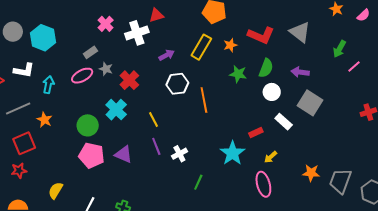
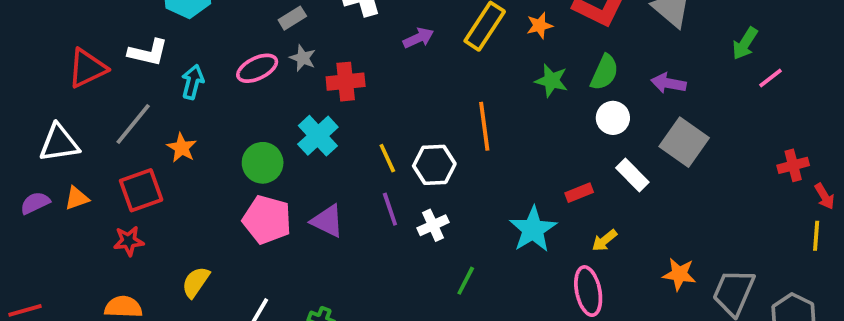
gray rectangle: (90, 52) -> (292, 18), moved
red cross: (129, 80) -> (346, 82), turned 36
white hexagon: (177, 84) -> (434, 165), moved
gray line: (18, 109) -> (133, 124), turned -30

